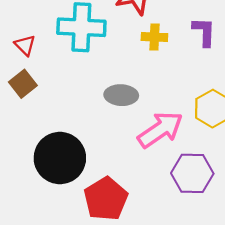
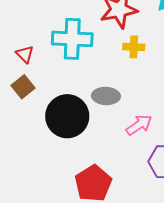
pink arrow: (160, 130) -> (139, 125), size x0.7
black circle: (60, 158) -> (67, 116), moved

